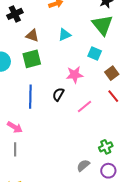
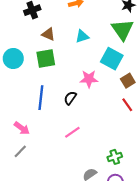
cyan square: (95, 53) -> (112, 59), size x1.5
pink line: (84, 107) -> (72, 132), moved
gray line: (15, 149) -> (20, 151), turned 40

